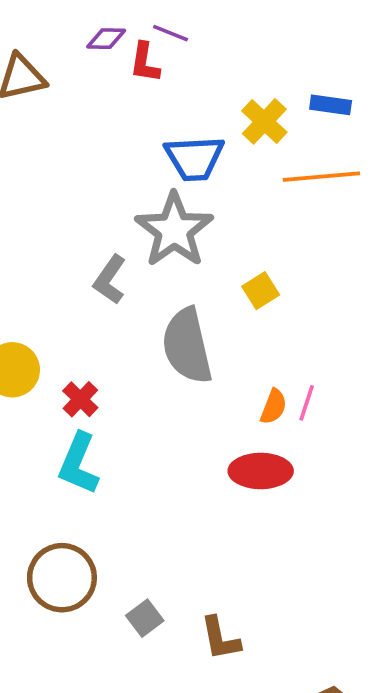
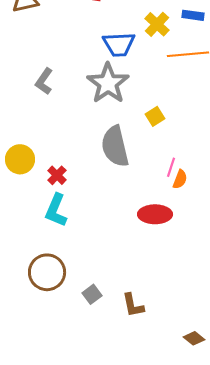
gray L-shape: (110, 280) -> (44, 81), moved
pink line: (307, 403) -> (171, 167), moved
orange semicircle: (274, 407) -> (180, 179), moved

